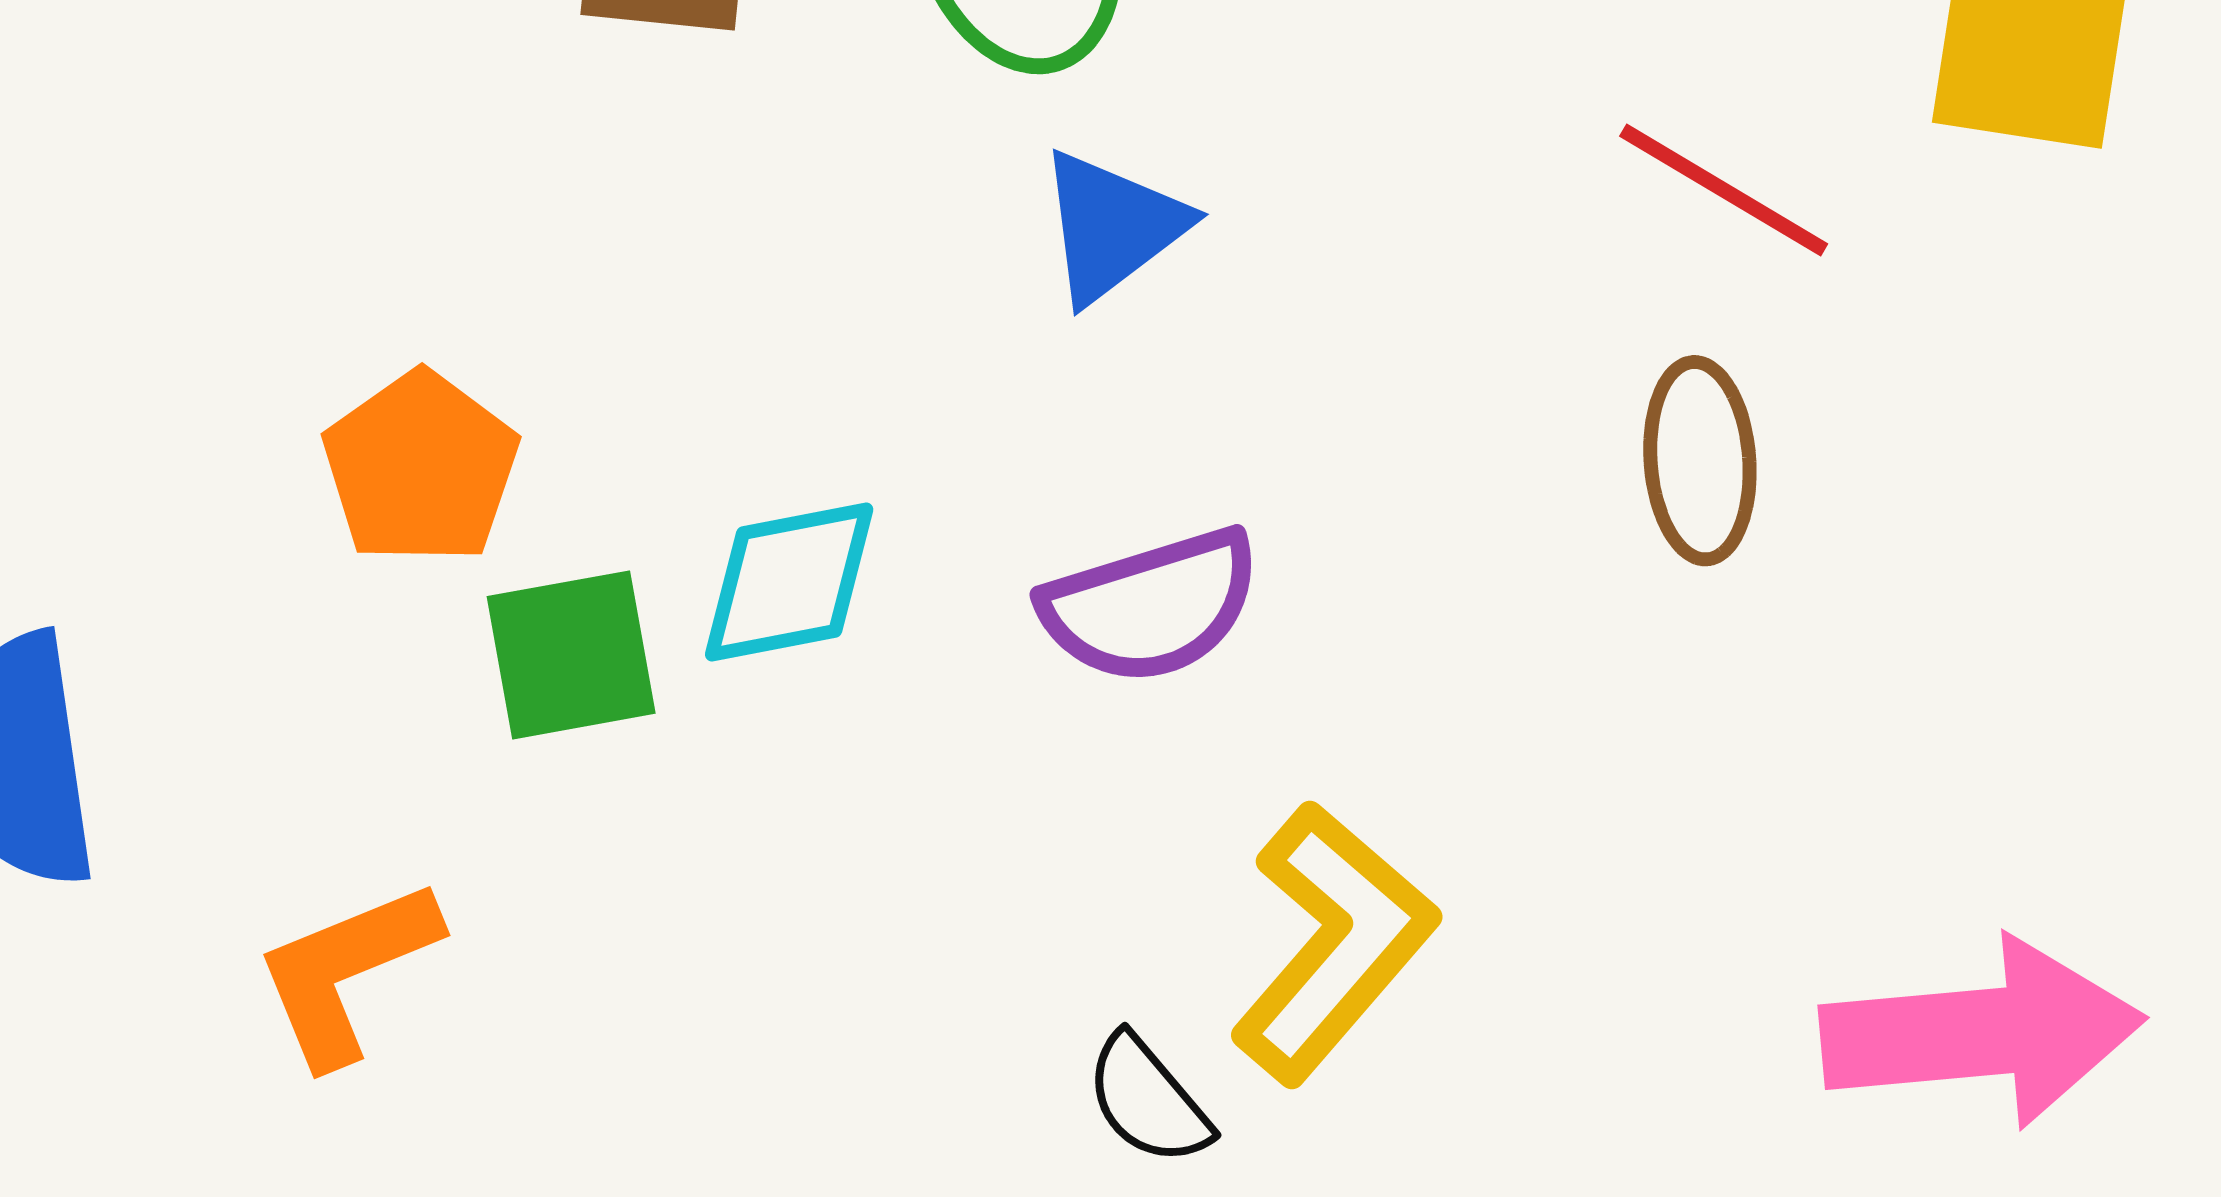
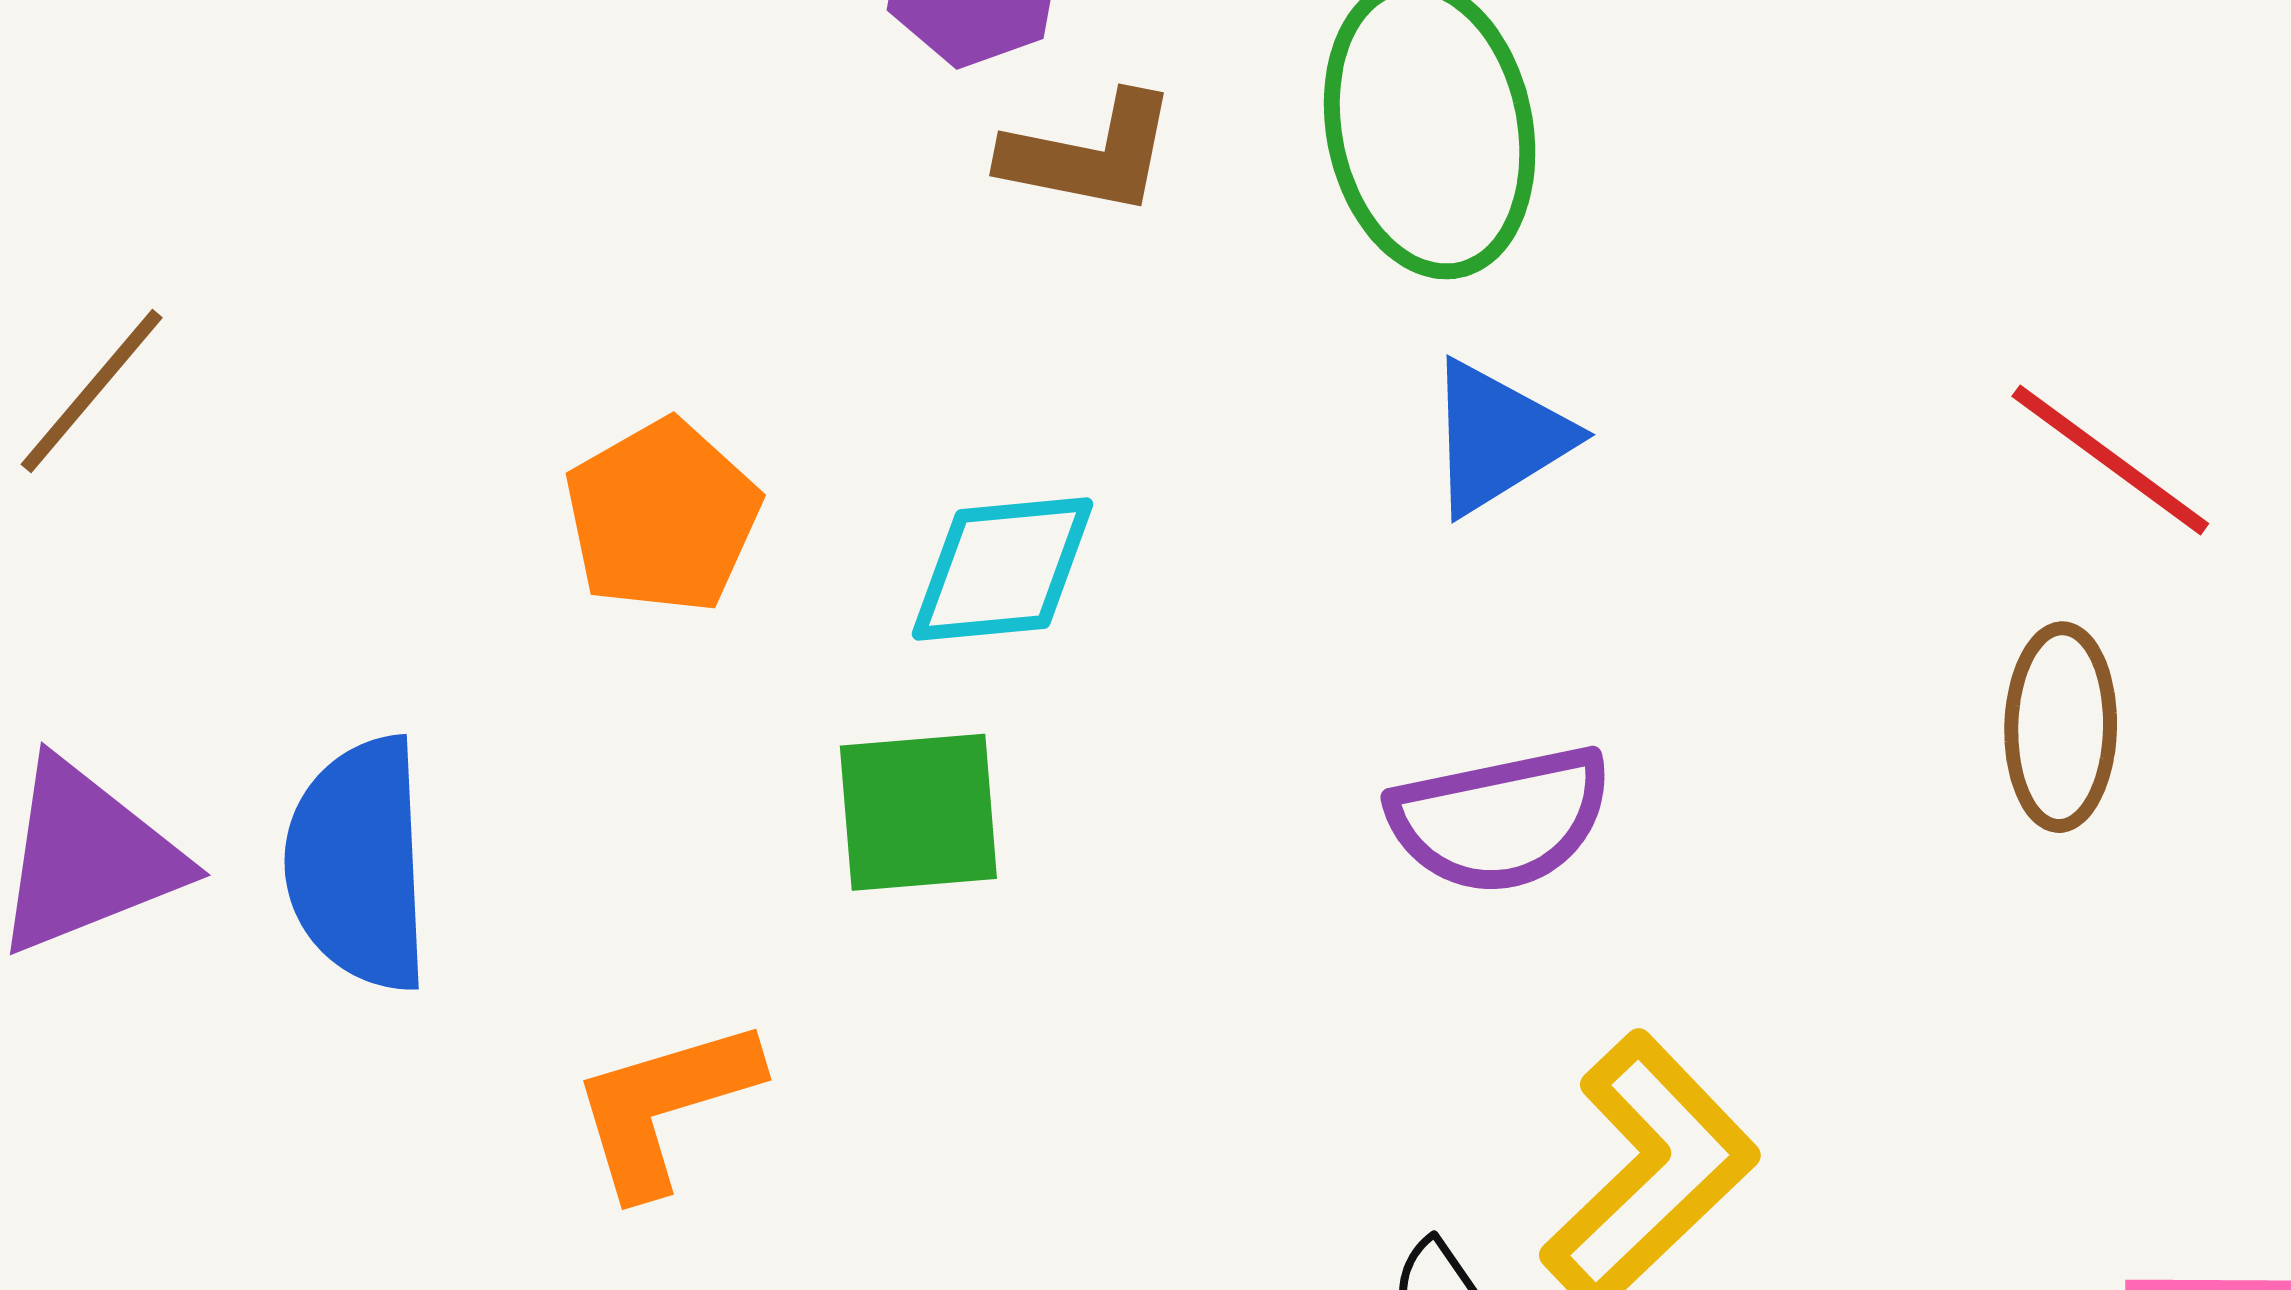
orange pentagon: (421, 468) -> (662, 516), moved
cyan diamond: (789, 582) -> (1003, 569), moved

